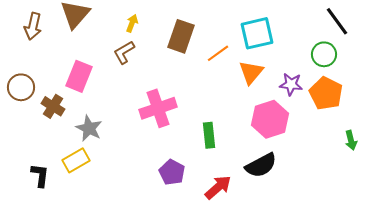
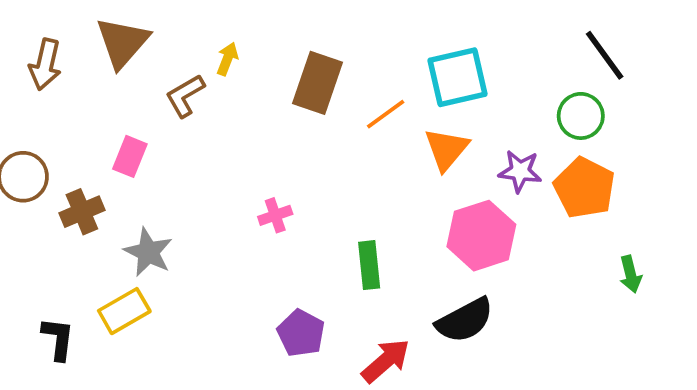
brown L-shape: (124, 52) -> (185, 96), moved
pink rectangle: (79, 76) -> (130, 156), size x0.7
brown cross: (53, 106) -> (82, 212), turned 35
pink cross: (158, 108) -> (275, 215), size x0.5

